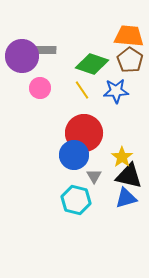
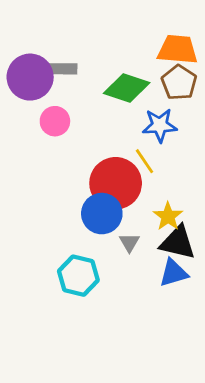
yellow line: (82, 90) -> (145, 161), moved
cyan hexagon: (76, 200) -> (78, 276), moved

